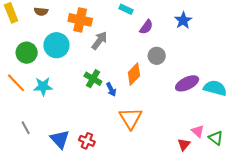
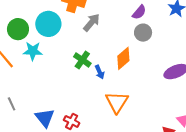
gray circle: (157, 56) -> (143, 33), moved
cyan star: (43, 86) -> (33, 51), moved

